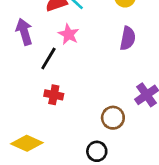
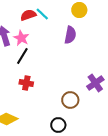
pink star: (69, 34) -> (21, 38), moved
purple semicircle: (128, 38) -> (70, 35), moved

